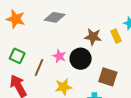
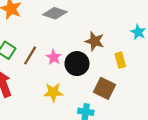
yellow rectangle: (116, 36) -> (120, 60), moved
brown line: (39, 68) -> (30, 55), moved

